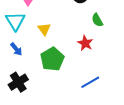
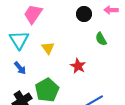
red star: (85, 43) -> (78, 66), moved
green pentagon: (52, 59) -> (47, 90), moved

